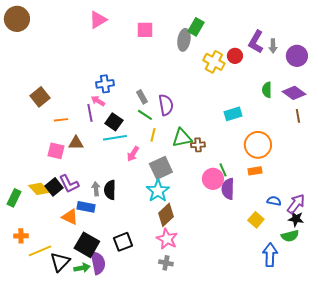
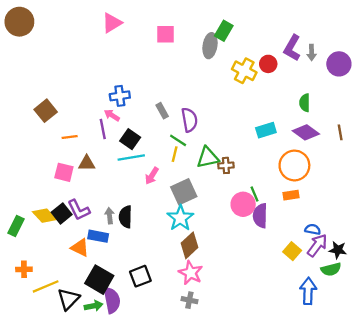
purple diamond: (294, 93) -> (306, 132), moved
green line: (145, 115) -> (178, 140), moved
purple arrow: (296, 204) -> (317, 245), moved

